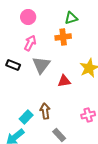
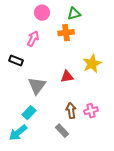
pink circle: (28, 17) -> (42, 13), moved
gray triangle: (41, 65) -> (37, 86), moved
brown arrow: (45, 111) -> (71, 111), moved

